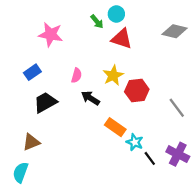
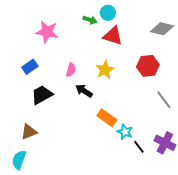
green arrow: (97, 22) -> (90, 20), turned -32
red hexagon: (137, 91) -> (148, 66), moved

